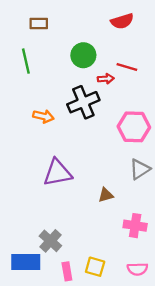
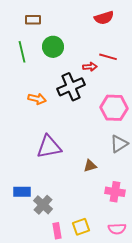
green circle: (83, 55) -> (53, 47), moved
blue rectangle: (26, 262) -> (22, 192), moved, size x0.7
yellow square: (95, 267) -> (81, 227), turned -36

